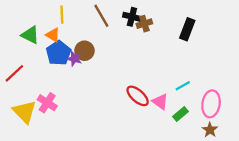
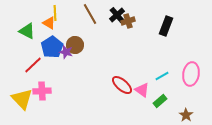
black cross: (132, 17) -> (117, 15), turned 35
orange triangle: (53, 35) -> (49, 23), moved
red line: (14, 73) -> (33, 65), moved
pink cross: (47, 103) -> (42, 91), turned -36
pink ellipse: (211, 104) -> (191, 74), moved

